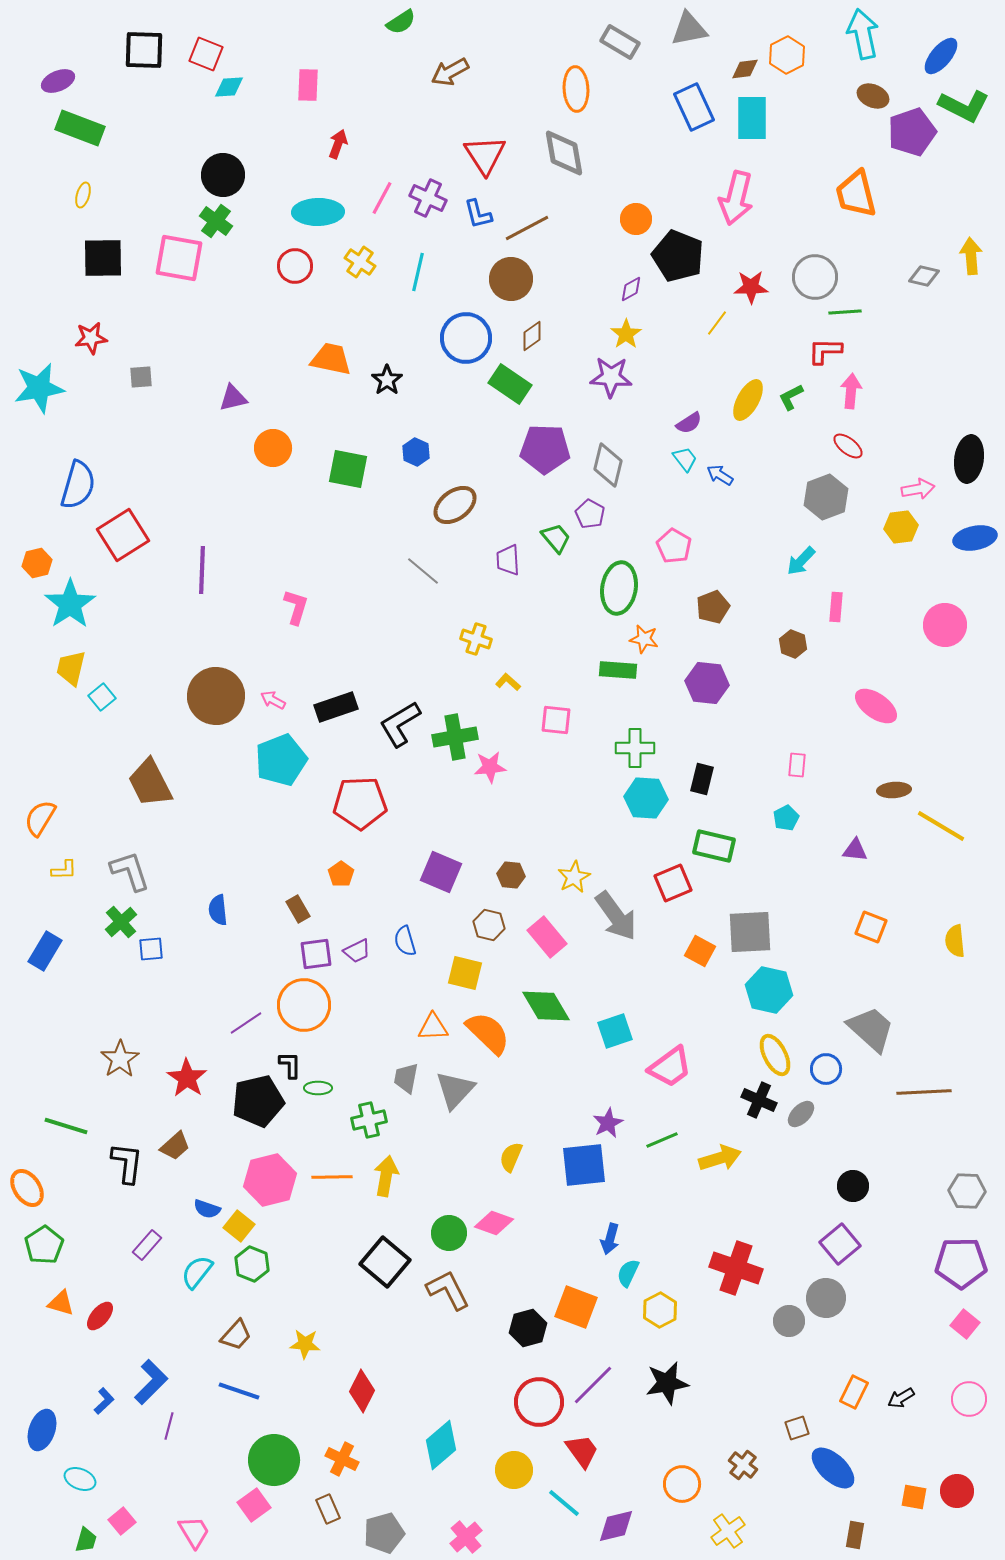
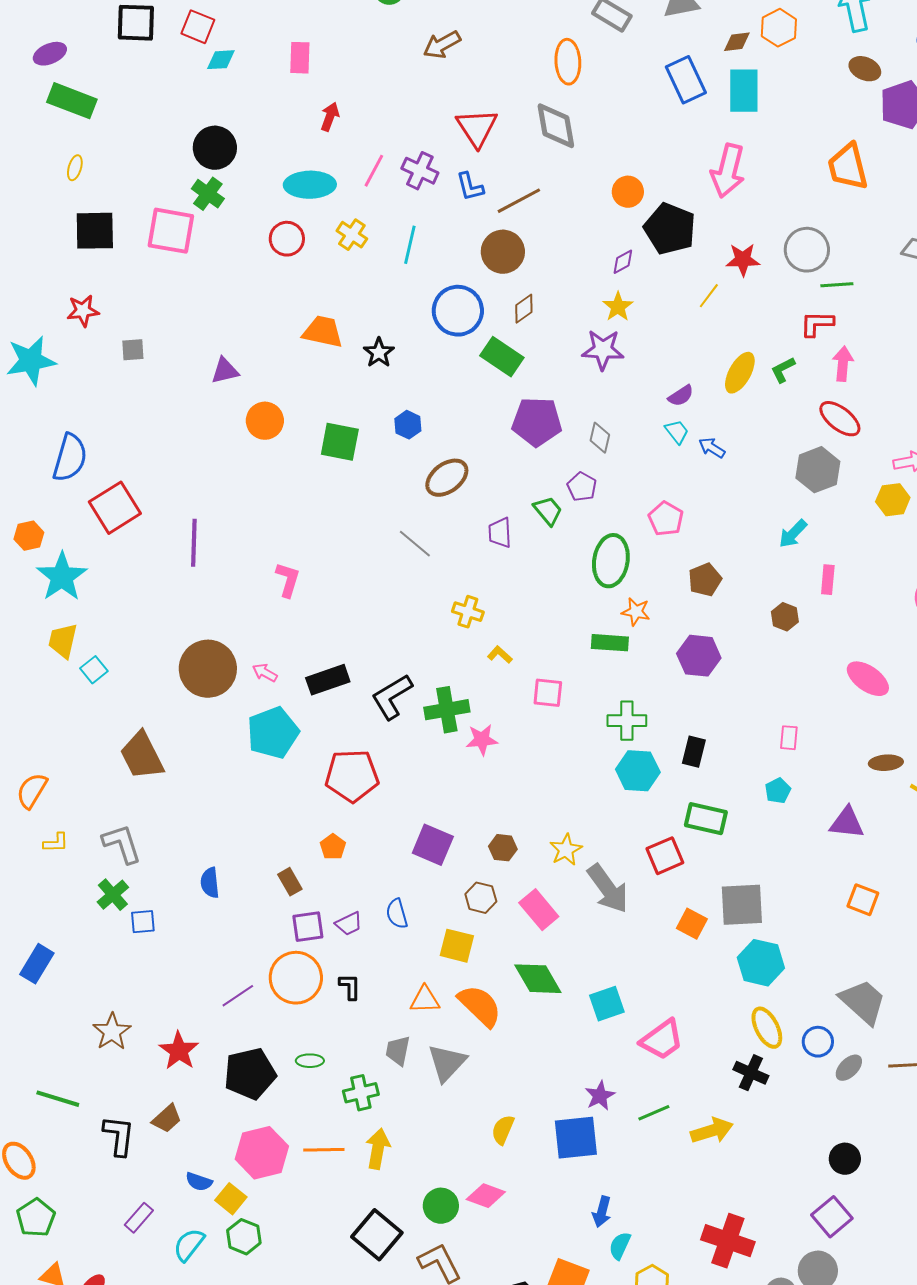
red ellipse: (848, 446) -> (840, 419), size x1.4
gray diamond: (608, 465) -> (600, 438), size x0.7
purple triangle: (855, 850) -> (847, 823), size x1.4
blue rectangle: (45, 951) -> (37, 964), moved
black L-shape: (290, 1065) -> (350, 987), moved
gray ellipse: (801, 1114) -> (849, 1068), moved

